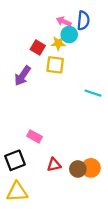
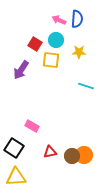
cyan circle: (69, 35) -> (56, 40), moved
yellow star: (58, 43) -> (79, 52), moved
black square: (15, 160) -> (14, 148), turned -36

